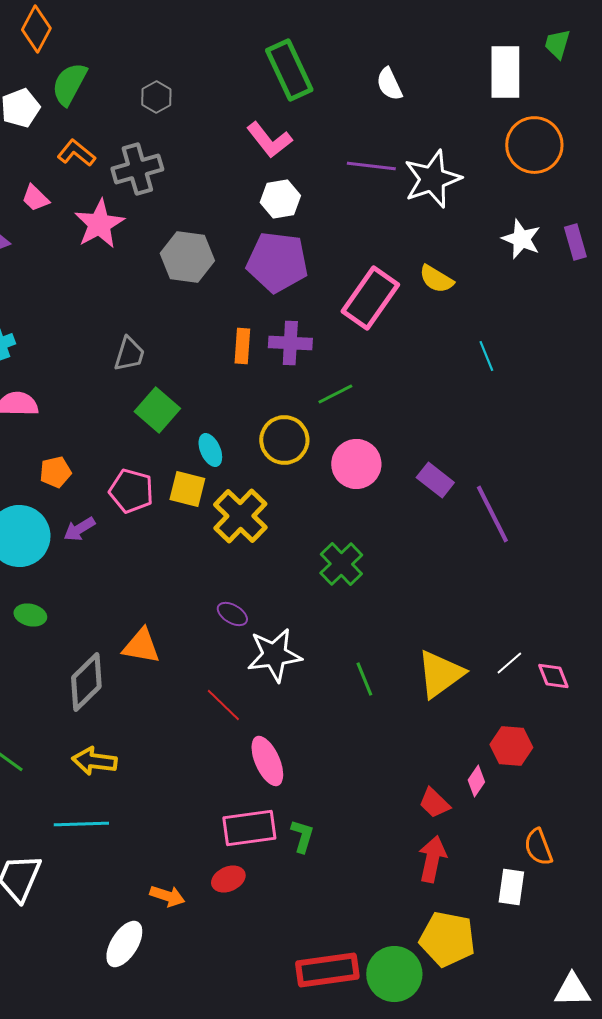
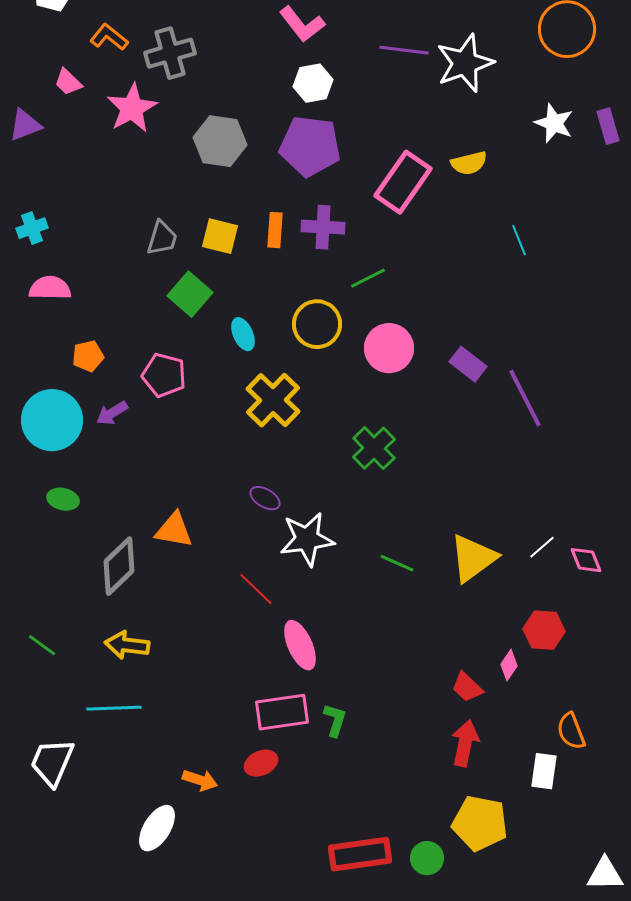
yellow semicircle: (436, 279) -> (469, 163), turned -45
yellow square: (187, 489) -> (220, 236), moved
green line: (364, 679) -> (397, 563), turned -44
green circle: (394, 974) -> (427, 858), size x0.6

